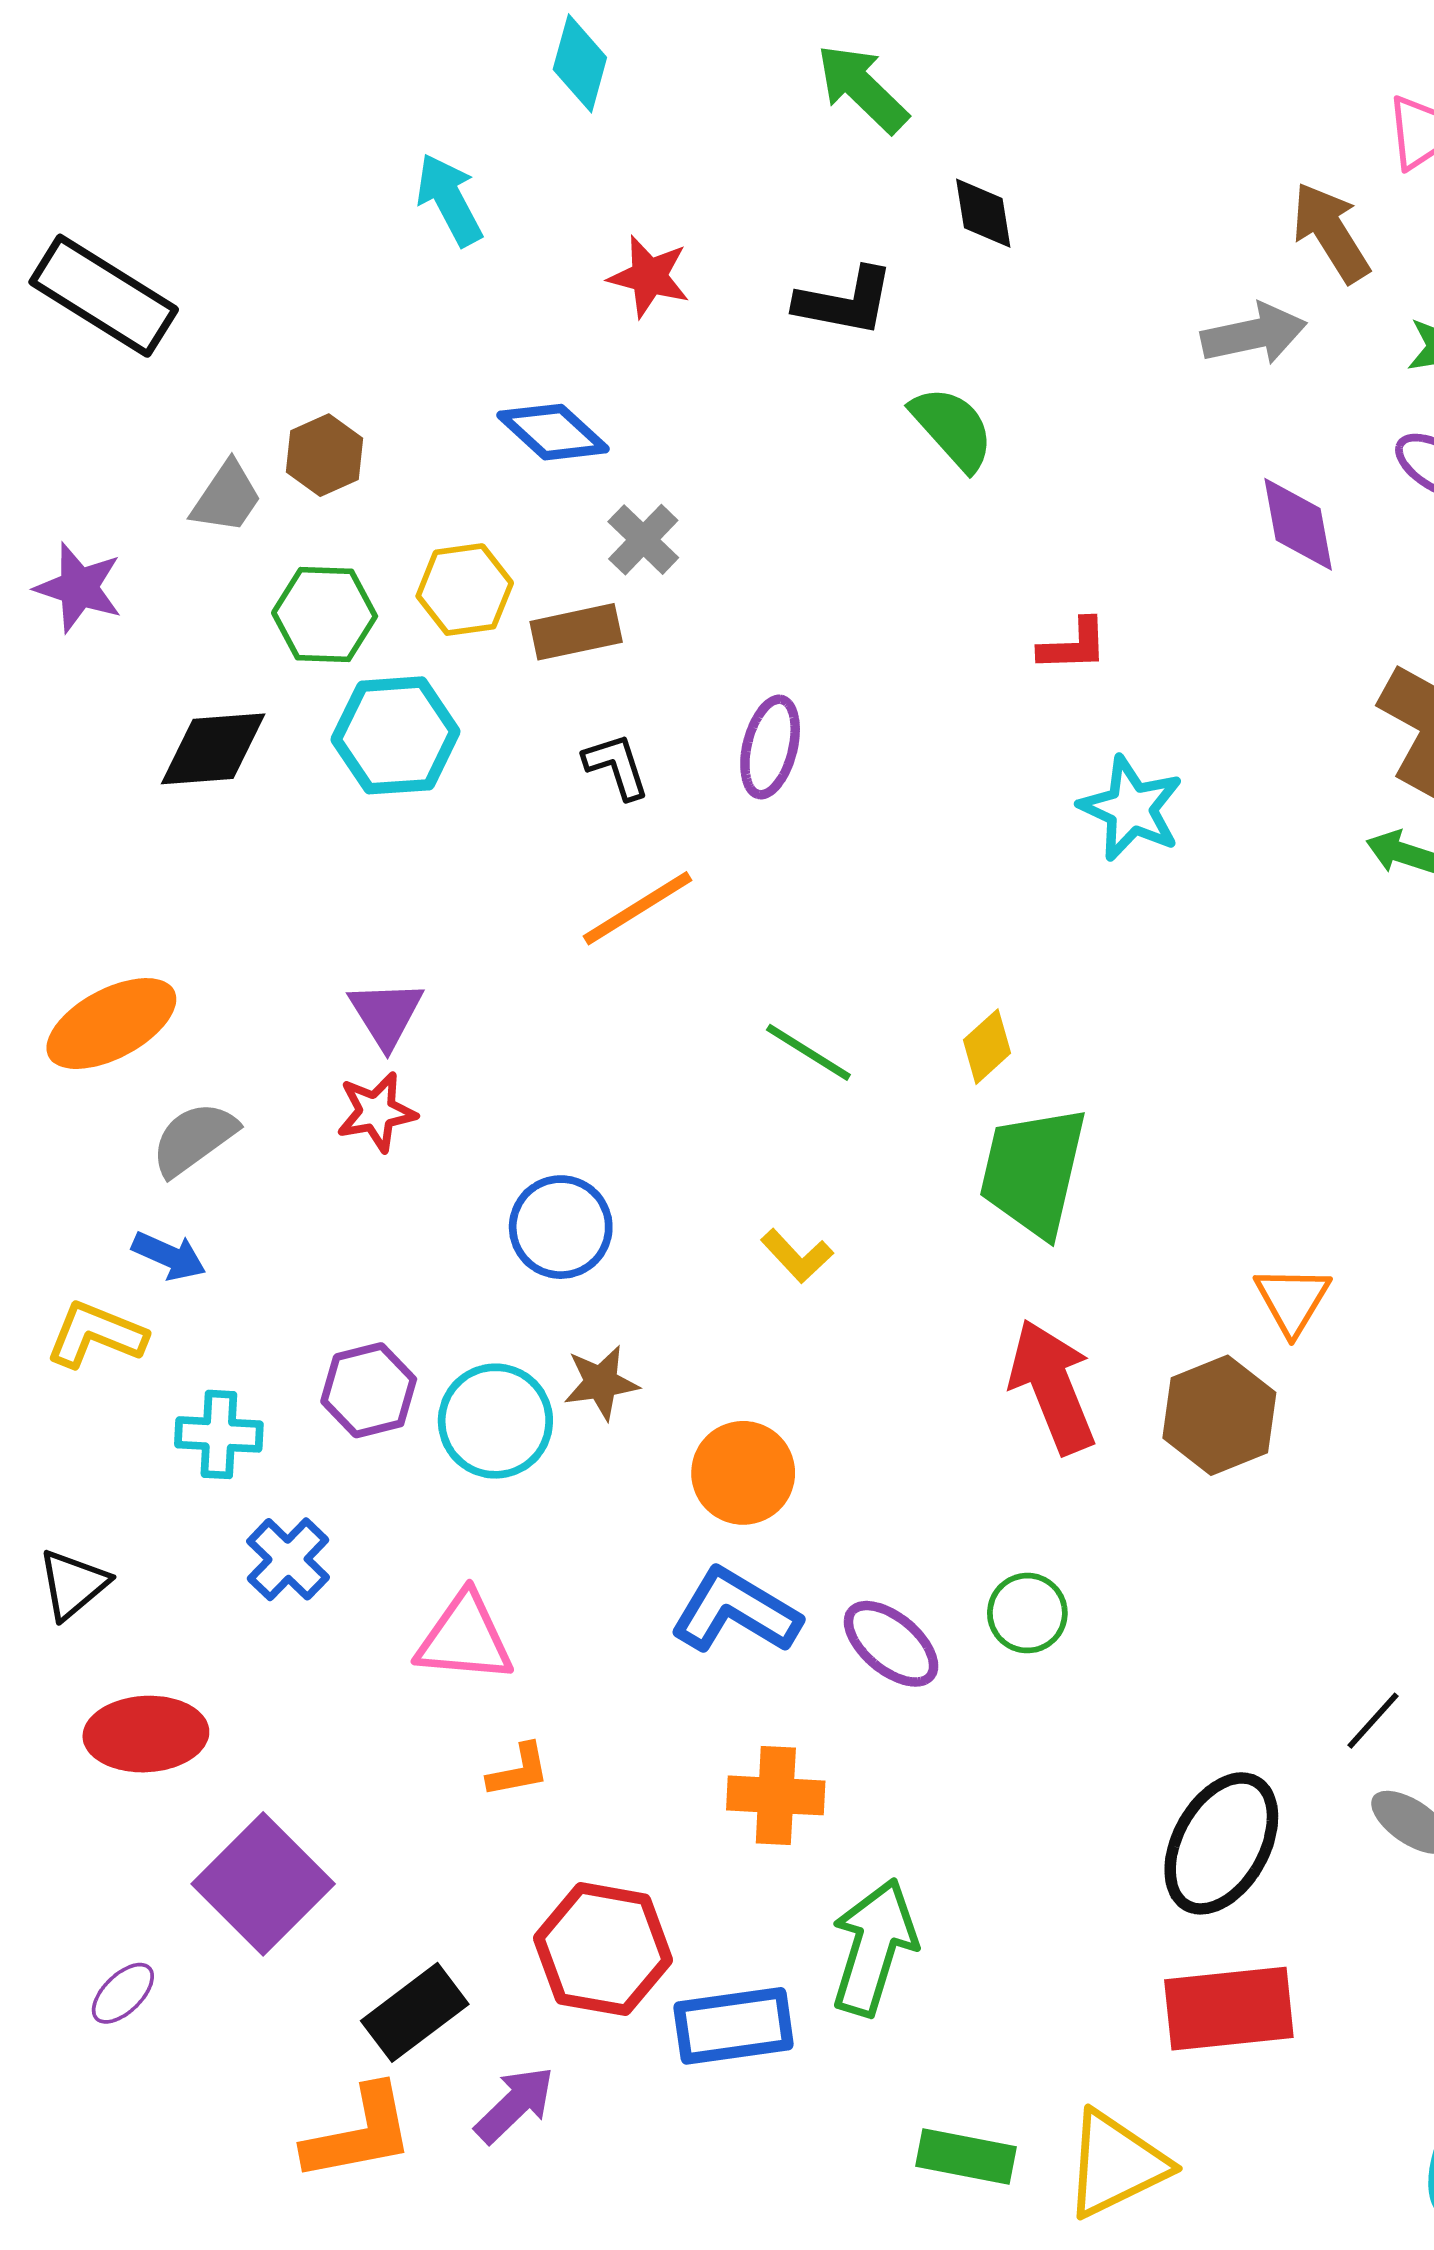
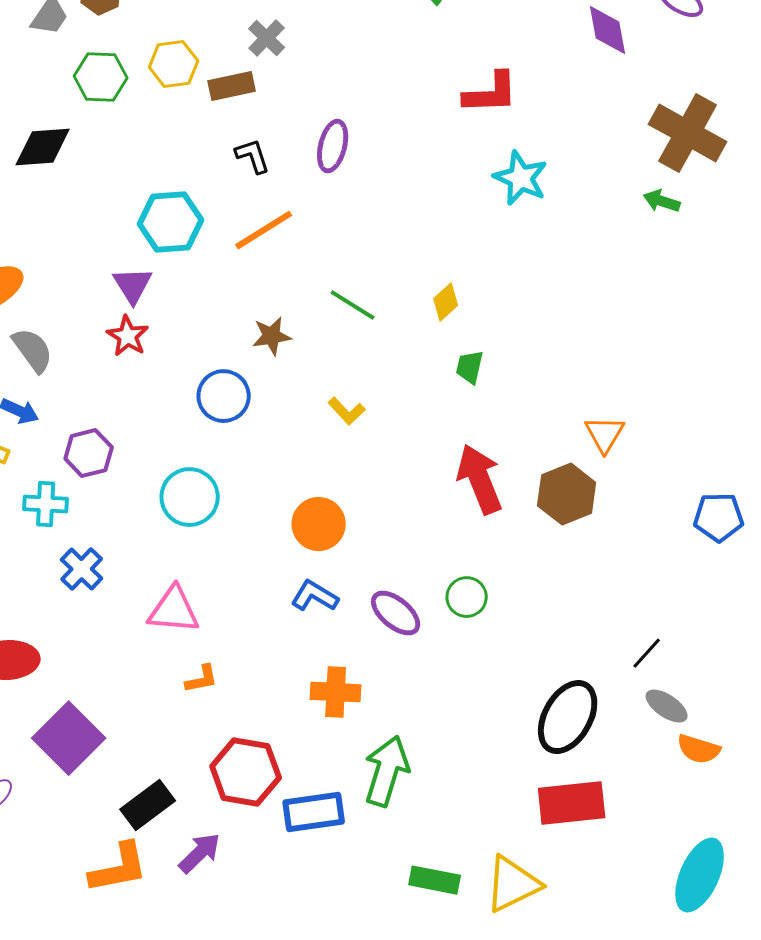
red L-shape: (1073, 645) -> (491, 93), size x1.5
cyan hexagon: (396, 735) -> (171, 222), moved
red star: (376, 1112) -> (128, 336), turned -30
gray semicircle: (194, 1139) -> (33, 350), turned 90
green trapezoid: (1033, 1171) -> (470, 367), size x0.5
brown star: (601, 1383) -> (272, 336), moved
purple hexagon: (369, 1390) -> (89, 453), moved
blue L-shape: (735, 1611) -> (315, 596), size x0.7

